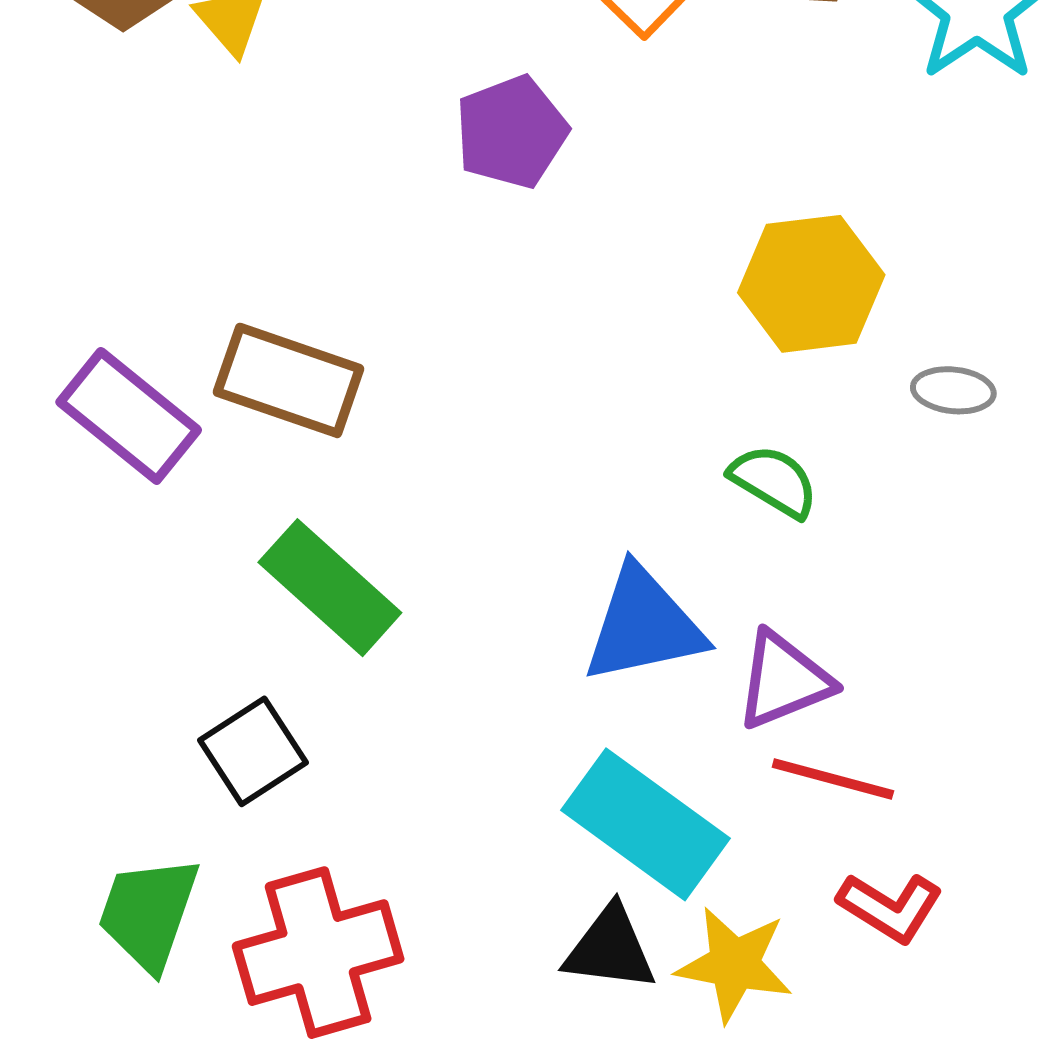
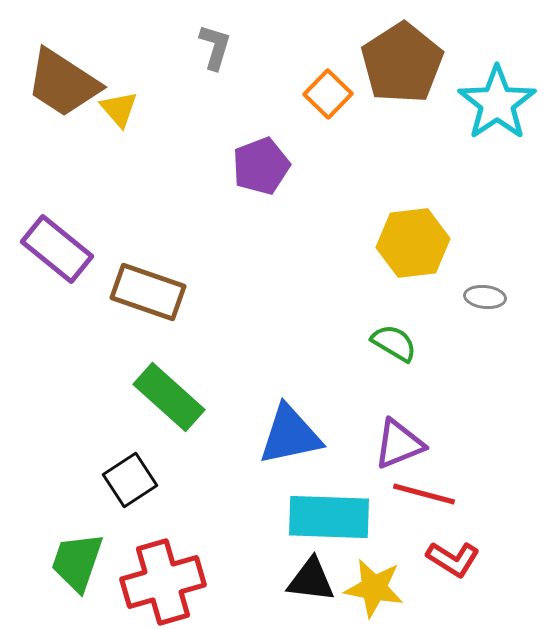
purple rectangle: (129, 416) -> (57, 249), moved
blue triangle: (644, 625) -> (290, 435), moved
cyan rectangle: (646, 824) -> (329, 517), turned -34

